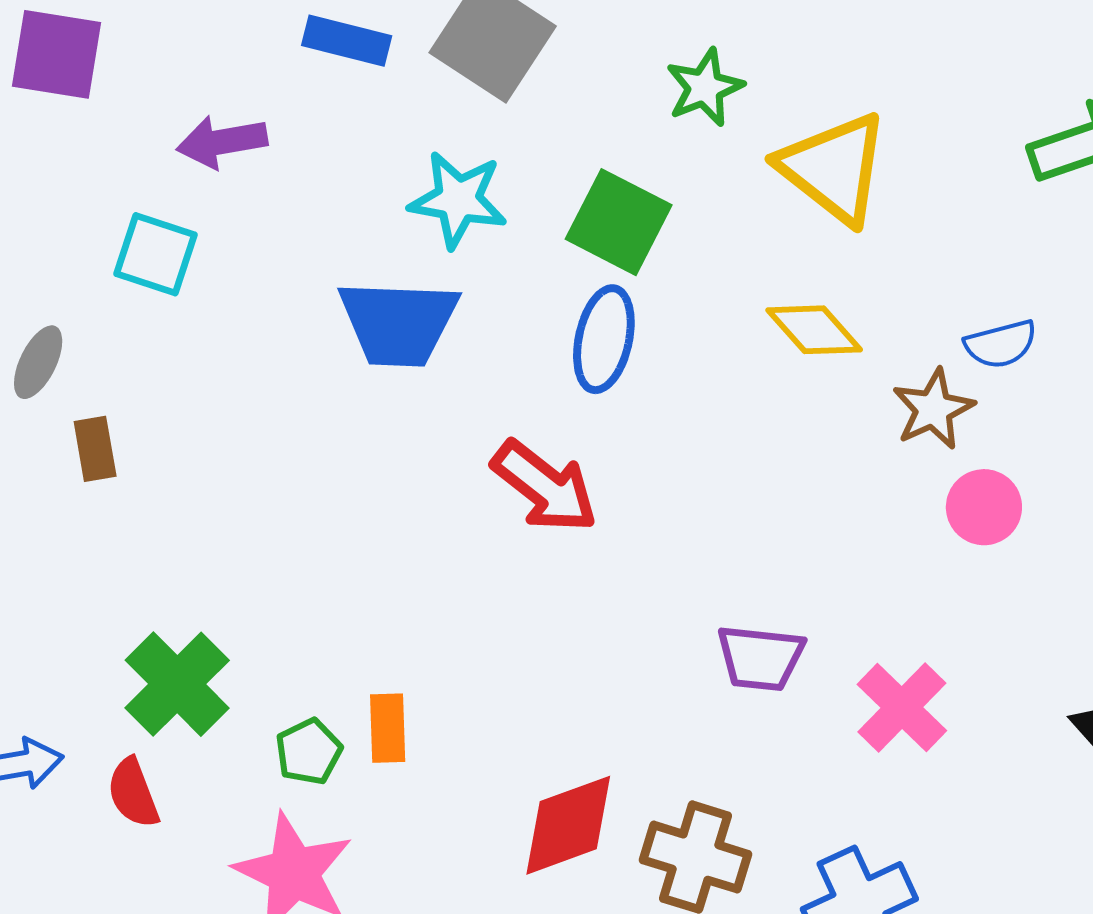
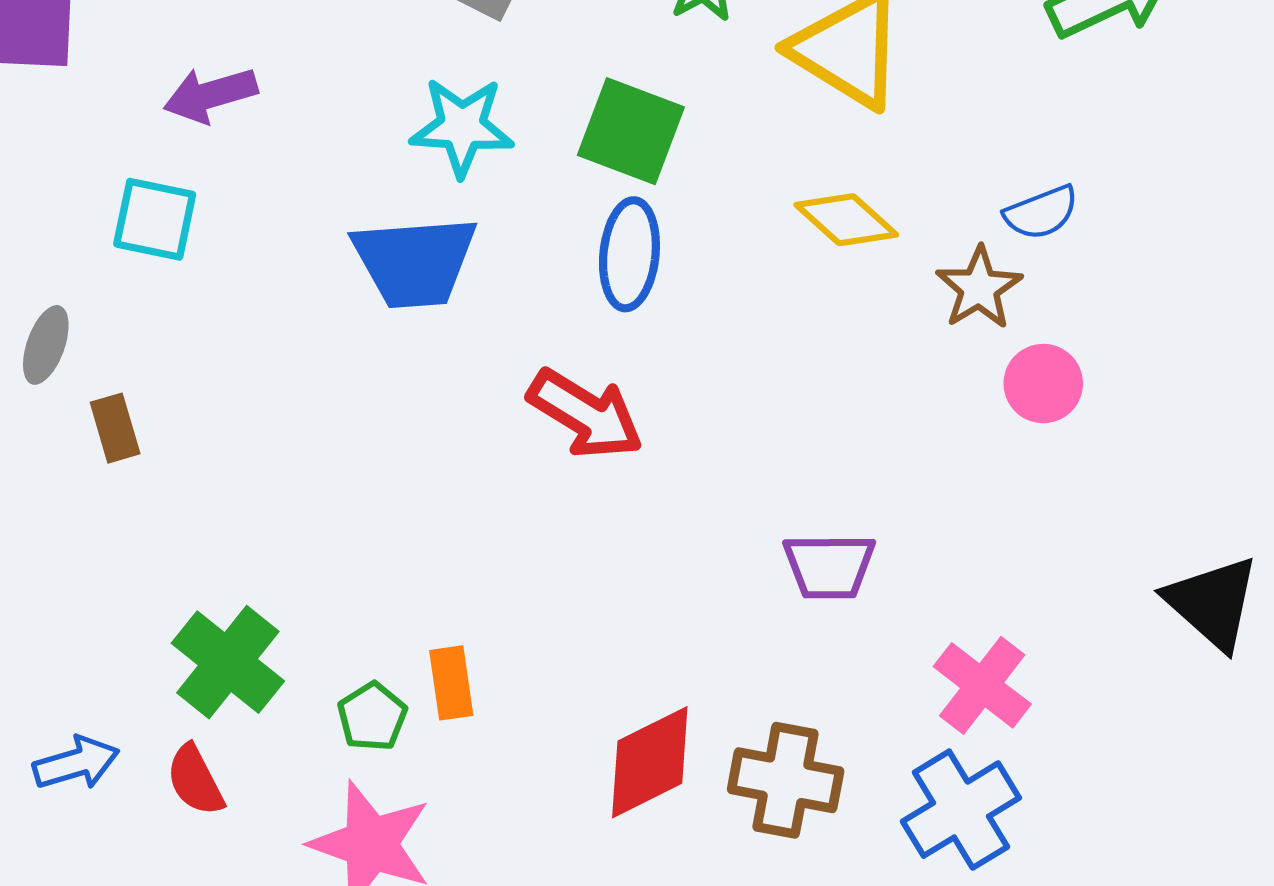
pink cross: (902, 707) -> (982, 685), moved

